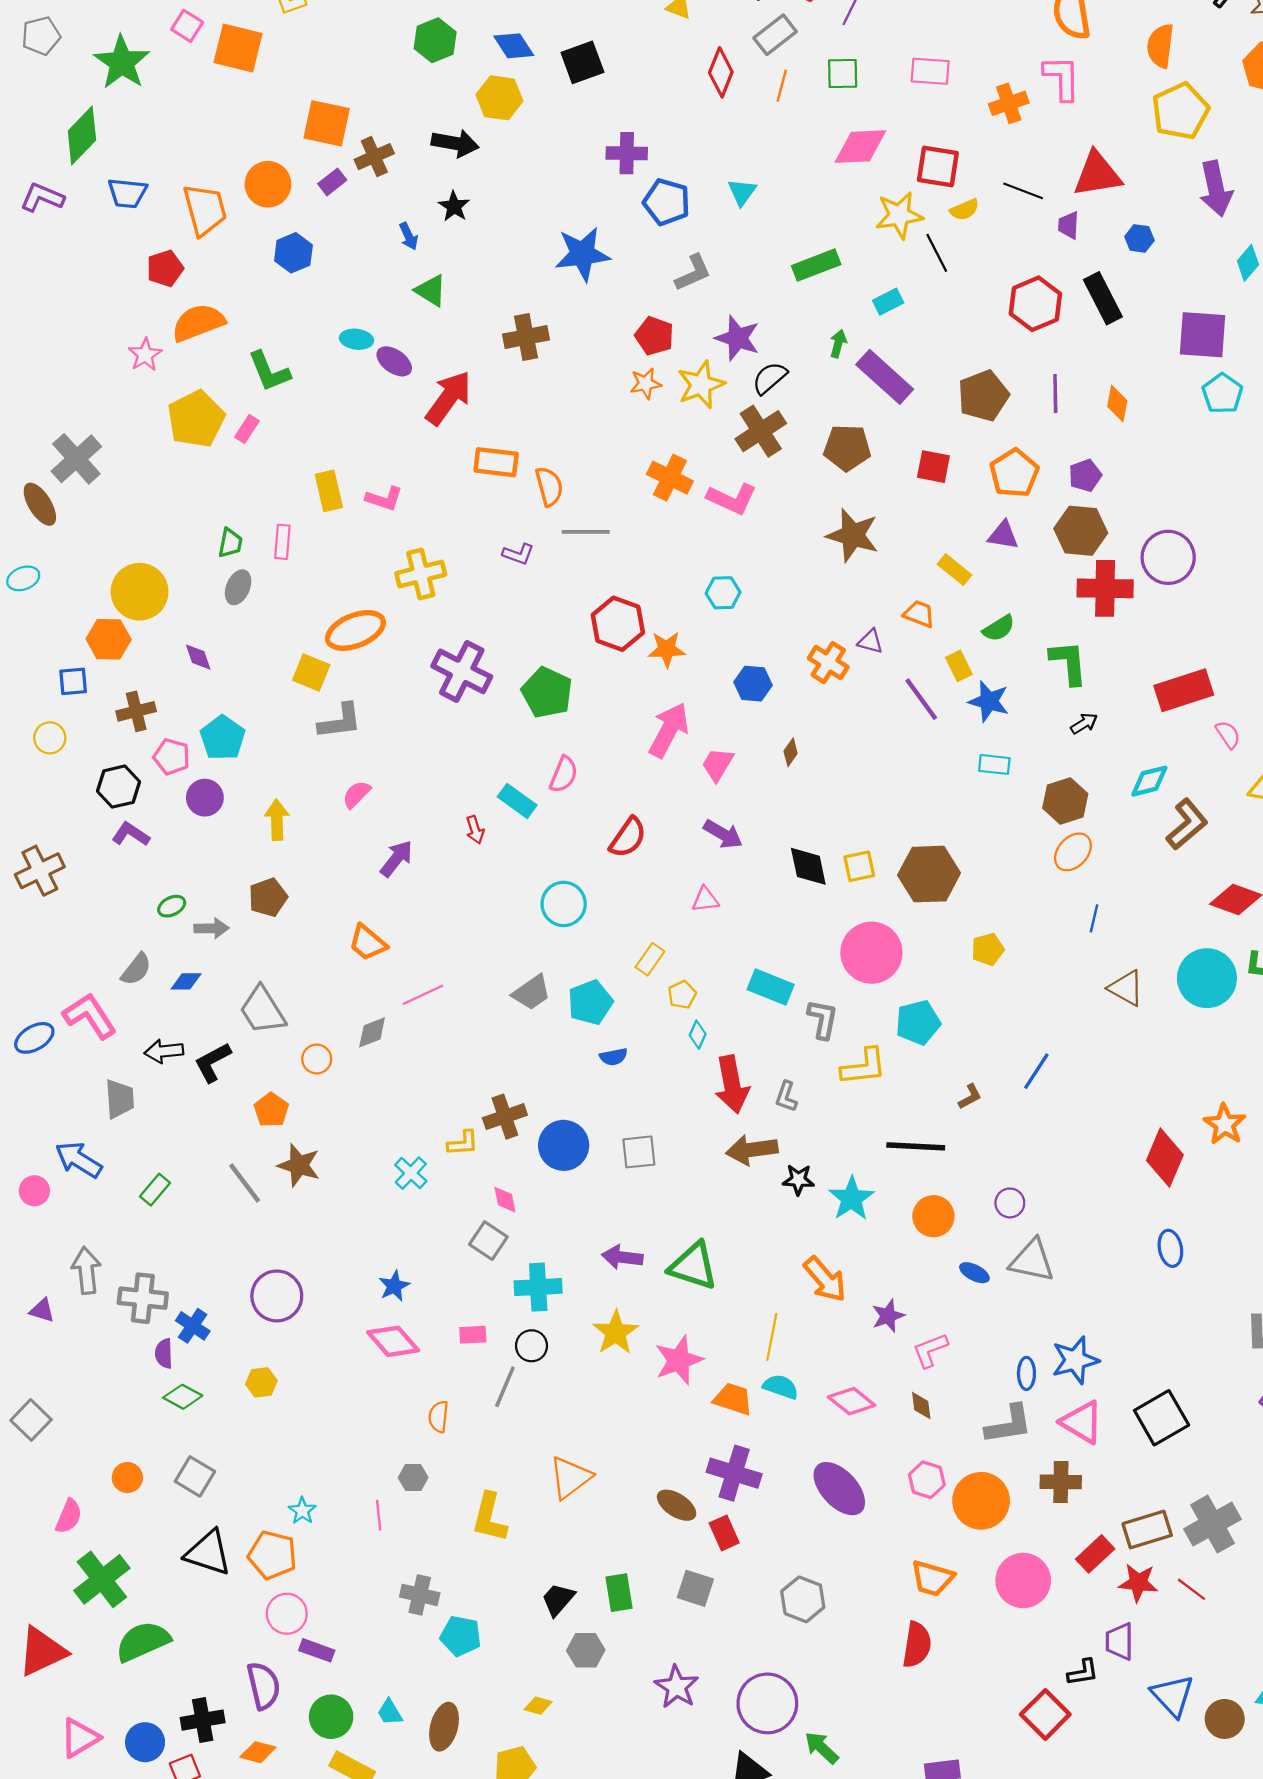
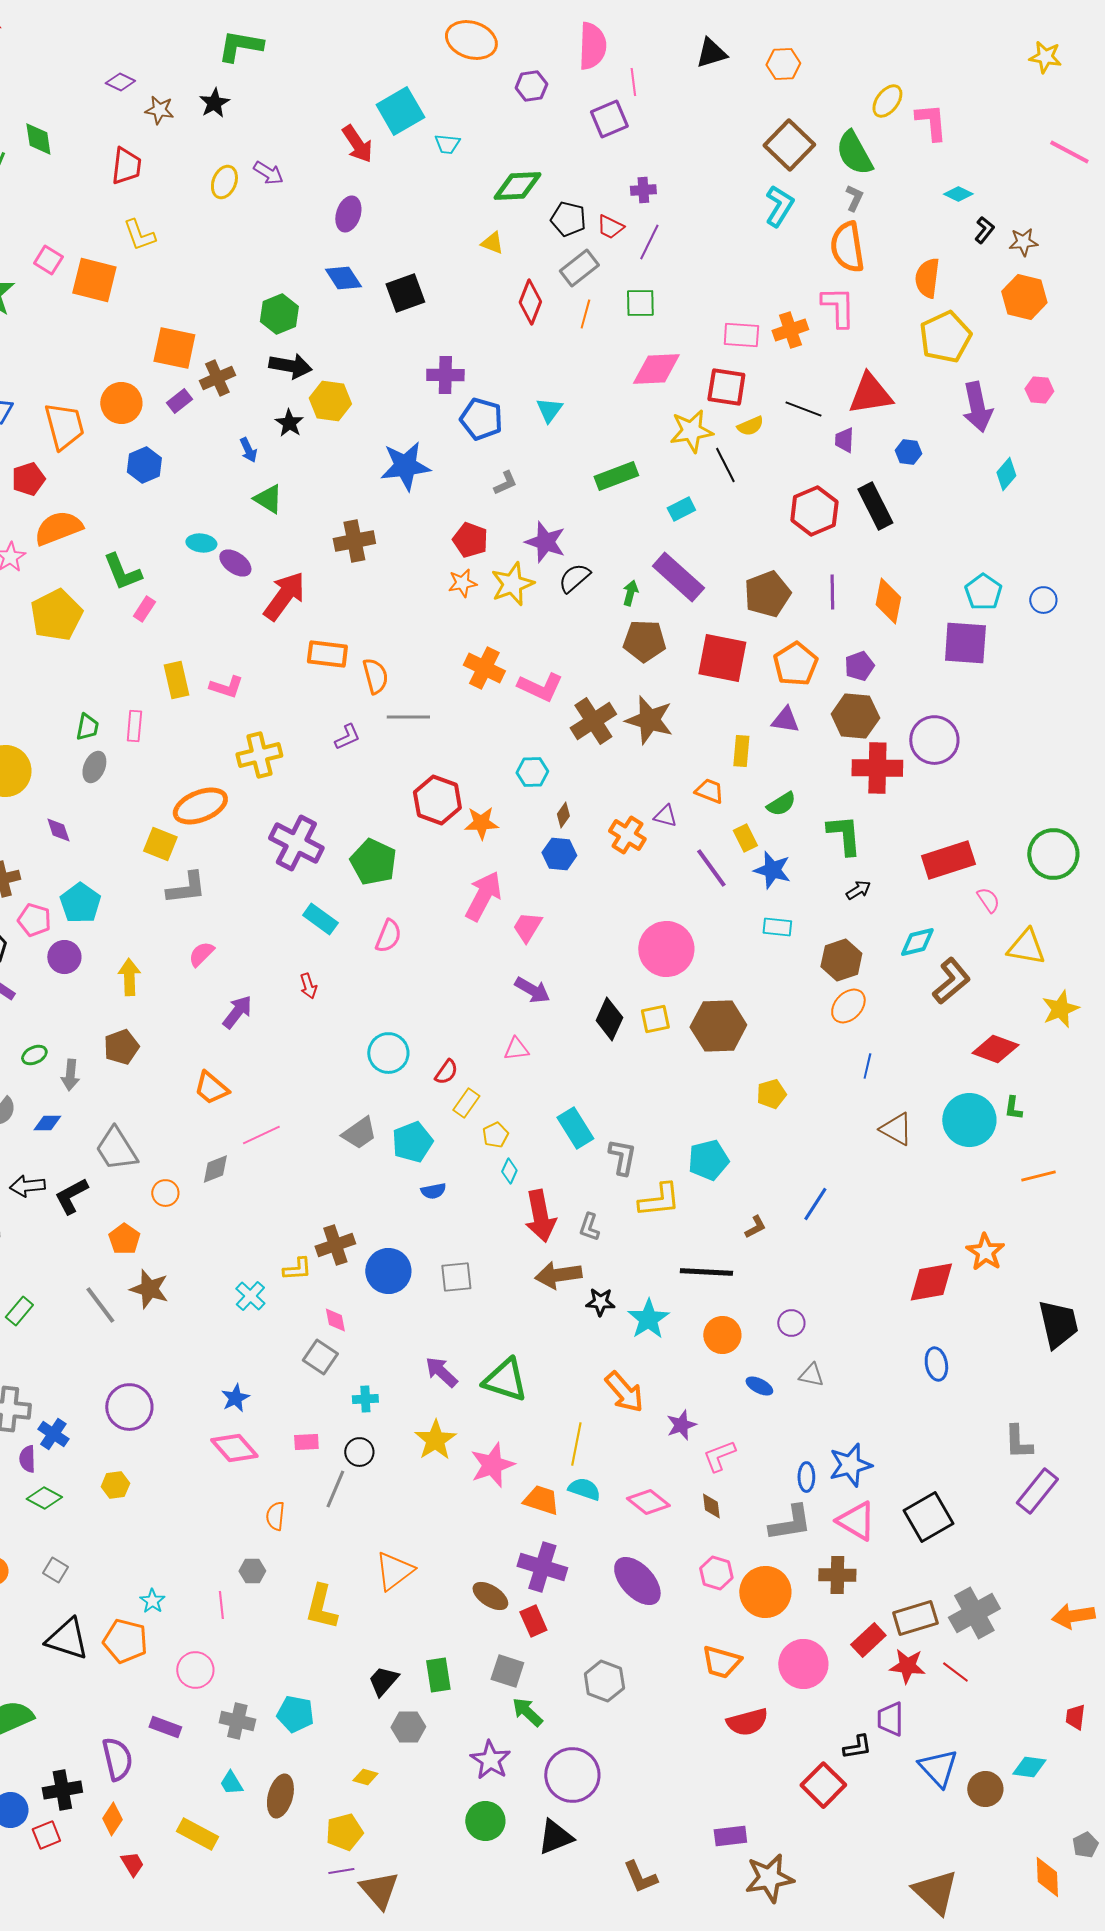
green hexagon: (435, 40) -> (279, 314), moved
pink rectangle: (930, 71) -> (741, 335), moved
yellow hexagon: (499, 98) -> (330, 401), moved
gray L-shape: (693, 273) -> (505, 483), size x0.7
purple square: (1203, 335) -> (965, 643), moved
green arrow: (838, 344) -> (630, 593), moved
orange diamond: (1117, 403) -> (888, 601), size x1.4
pink rectangle: (247, 429) -> (144, 609), moved
brown cross: (761, 431) -> (593, 721), moved
red square: (933, 467) -> (722, 658), size x1.6
purple L-shape: (518, 554) -> (347, 737), turned -44
yellow rectangle: (954, 570) -> (741, 751), turned 56
brown diamond: (791, 752) -> (563, 815), moved
cyan rectangle: (517, 801) -> (320, 919), moved
red semicircle: (628, 838) -> (446, 1072), moved, size x0.7
black diamond: (808, 866) -> (609, 1019), turned 36
gray arrow: (211, 928) -> (70, 1075), turned 96
pink circle: (871, 953) -> (666, 949), moved
cyan rectangle: (771, 987) -> (575, 1128), turned 36
red diamond: (1165, 1158) -> (931, 1282), turned 57
purple arrow: (622, 1257) -> (441, 1372), turned 36
gray triangle: (1032, 1261) -> (811, 1375), size x0.6
cyan cross: (538, 1287) -> (365, 1399), size x0.6
gray square: (195, 1476) -> (55, 1570), size x0.7
gray cross: (420, 1595) -> (237, 1721), moved
pink circle: (287, 1614) -> (195, 1670), moved
red semicircle: (917, 1645) -> (747, 1722), moved, turned 66
green circle: (331, 1717) -> (485, 1821), moved
green arrow: (822, 1748) -> (527, 1712), moved
orange diamond: (258, 1752) -> (112, 1819), turned -72

